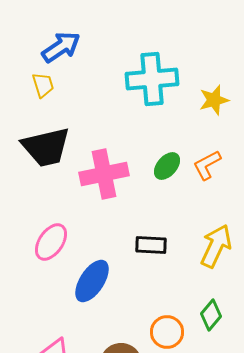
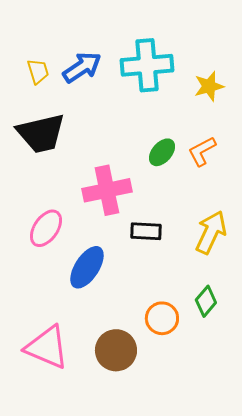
blue arrow: (61, 47) -> (82, 67), moved
pink cross: (104, 174) -> (107, 190), moved

